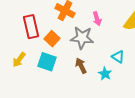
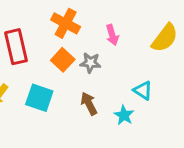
gray star: (82, 38) -> (90, 63), size x0.6
orange square: (52, 39) -> (63, 60), moved

